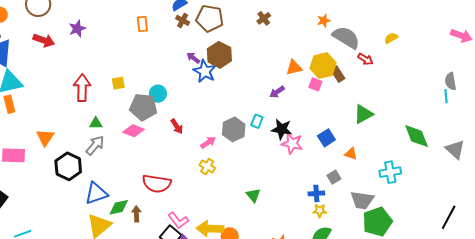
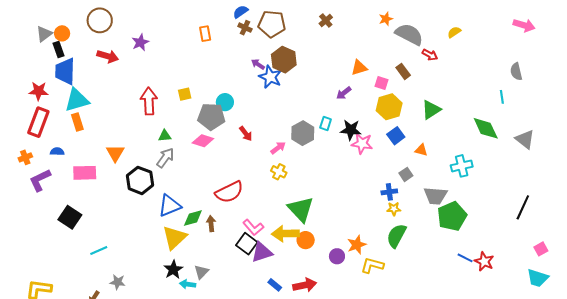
yellow hexagon: (323, 66) -> (389, 107), moved
cyan line: (446, 96) -> (502, 97), moved
red semicircle: (157, 184) -> (229, 192), turned -32
green triangle: (253, 195) -> (301, 209), moved, size x1.8

